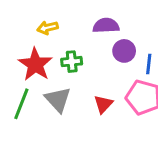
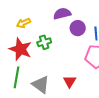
gray triangle: (58, 99) -> (41, 84), moved
red triangle: (103, 104) -> (70, 81), moved

